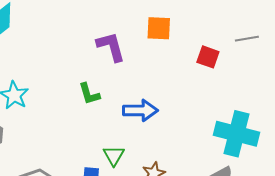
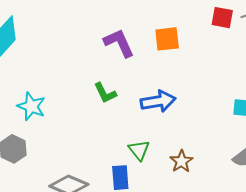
orange square: (159, 28) -> (167, 39), moved
red square: (208, 57) -> (222, 18), moved

